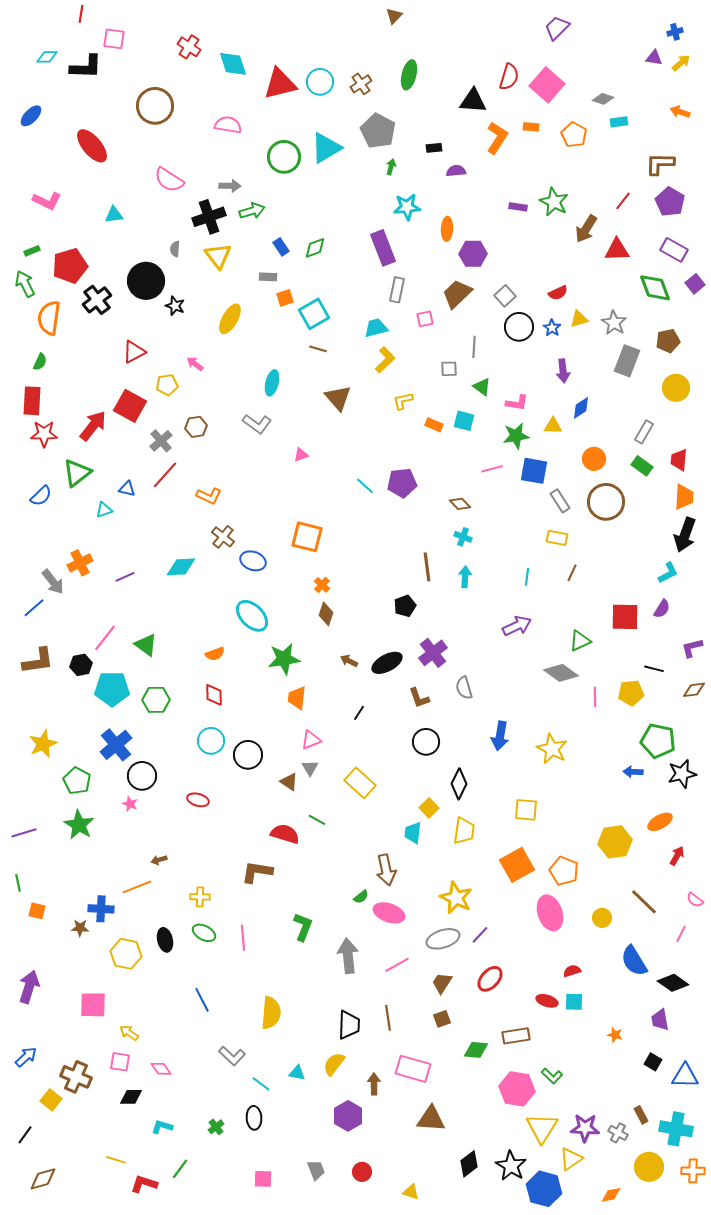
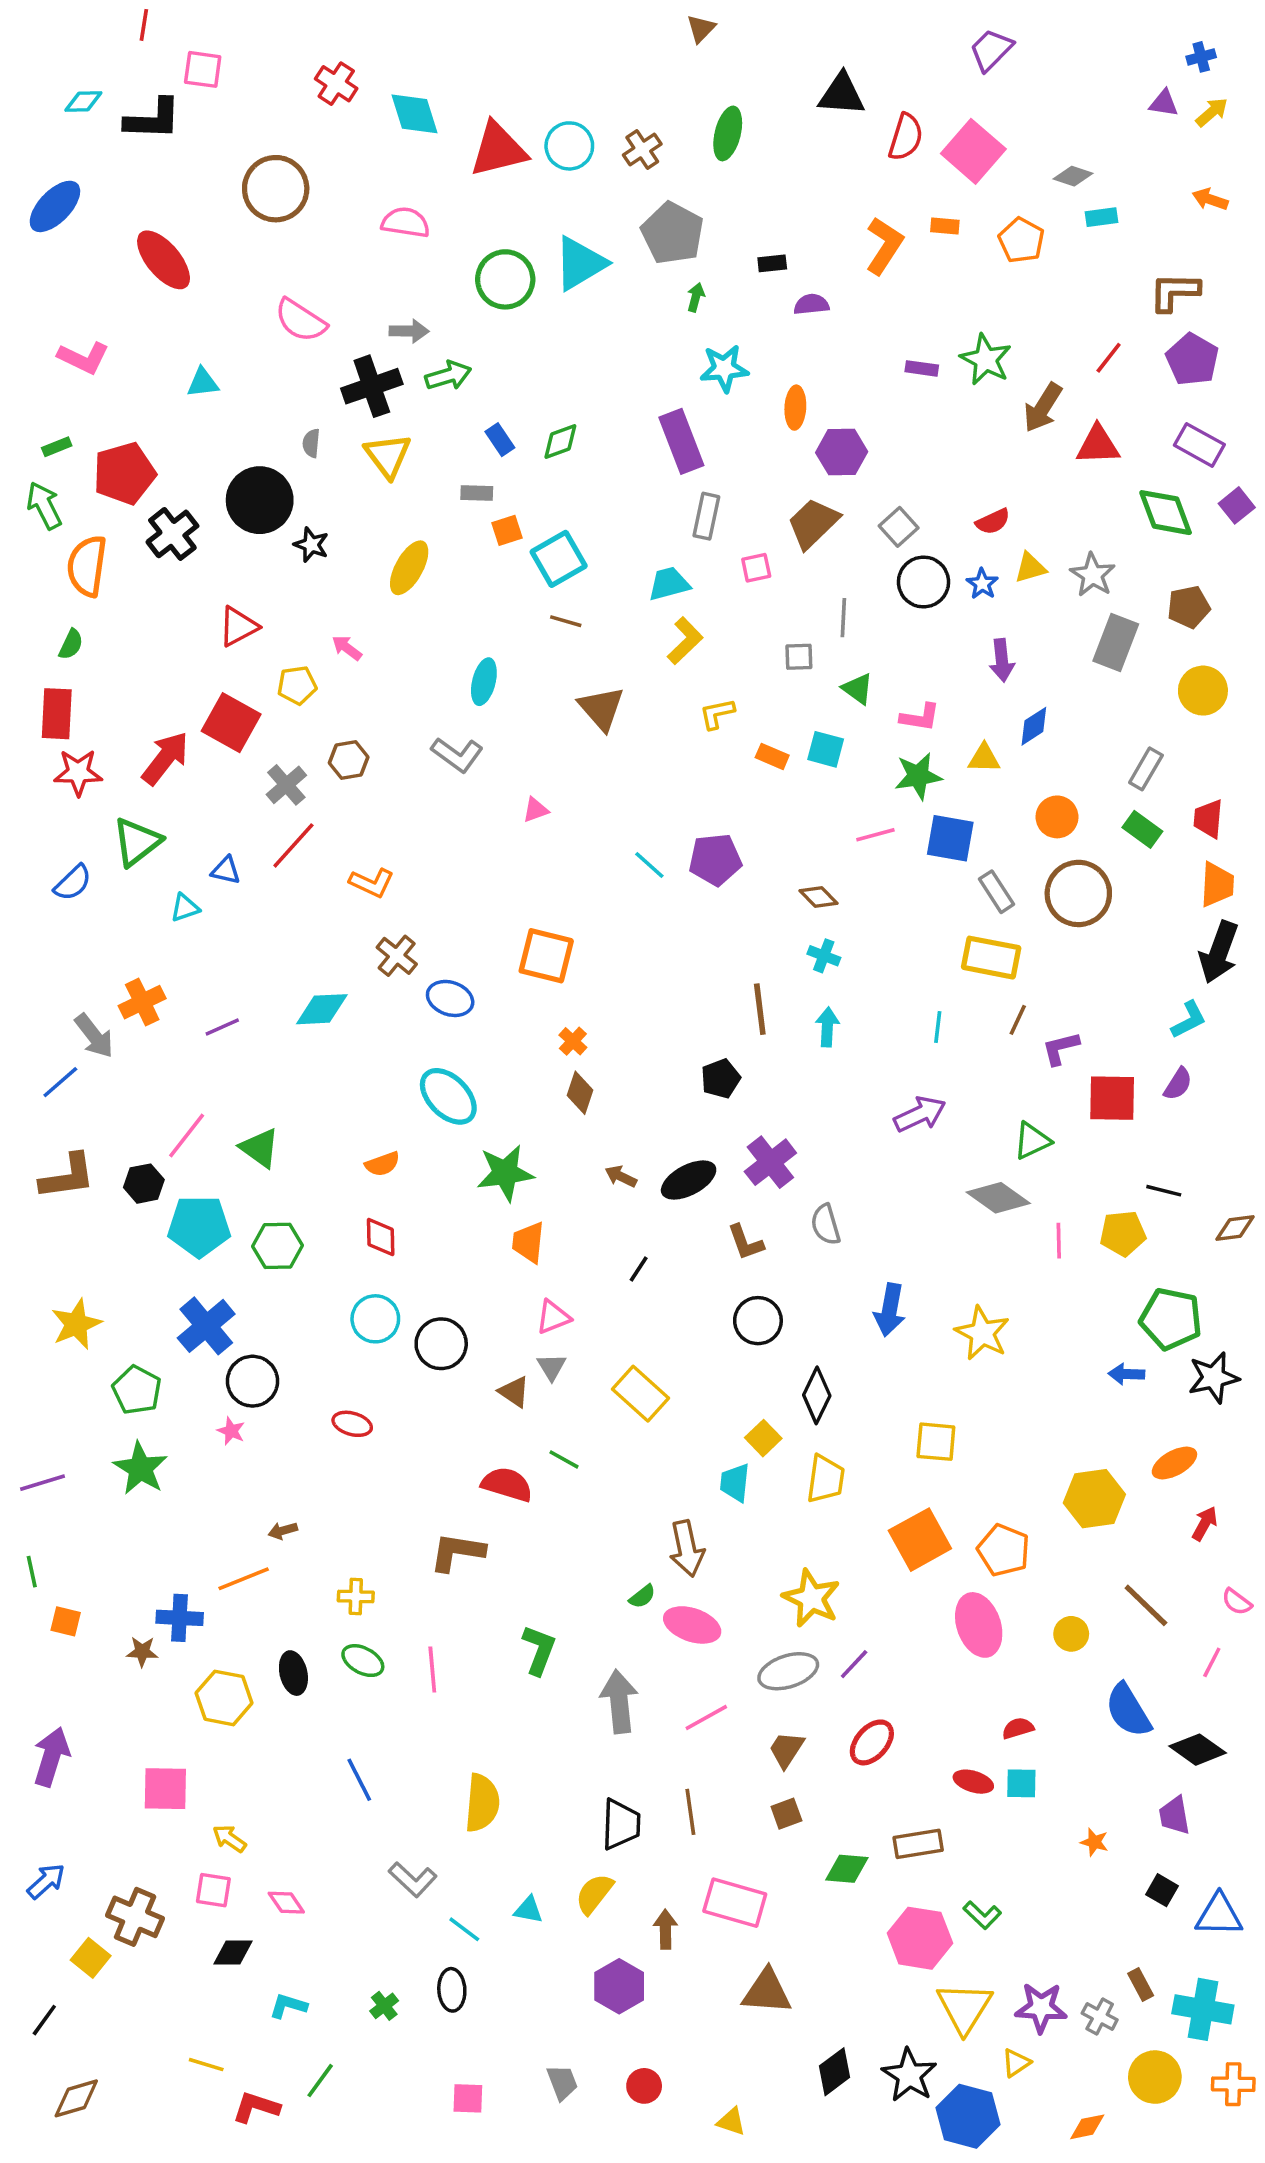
black triangle: (473, 101) -> (842, 94), moved
blue ellipse: (31, 116) -> (55, 206), size x1.4
yellow rectangle: (557, 538) -> (991, 958), size x1.5
purple L-shape: (692, 648) -> (1061, 1048), moved
yellow triangle: (571, 1159) -> (1016, 2063), size x0.7

